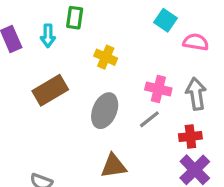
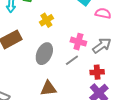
yellow cross: (106, 57) -> (46, 20), turned 32
gray arrow: (196, 94) -> (102, 46), turned 60

